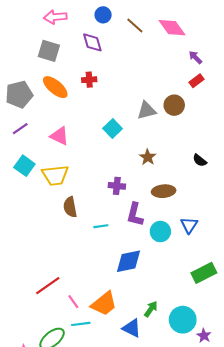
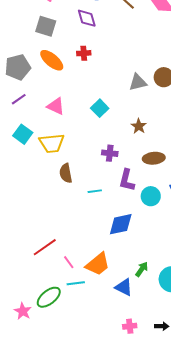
cyan square: (113, 129) -> (100, 108), moved

